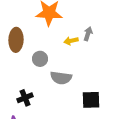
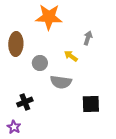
yellow arrow: (71, 41) -> (71, 56), moved, turned 48

